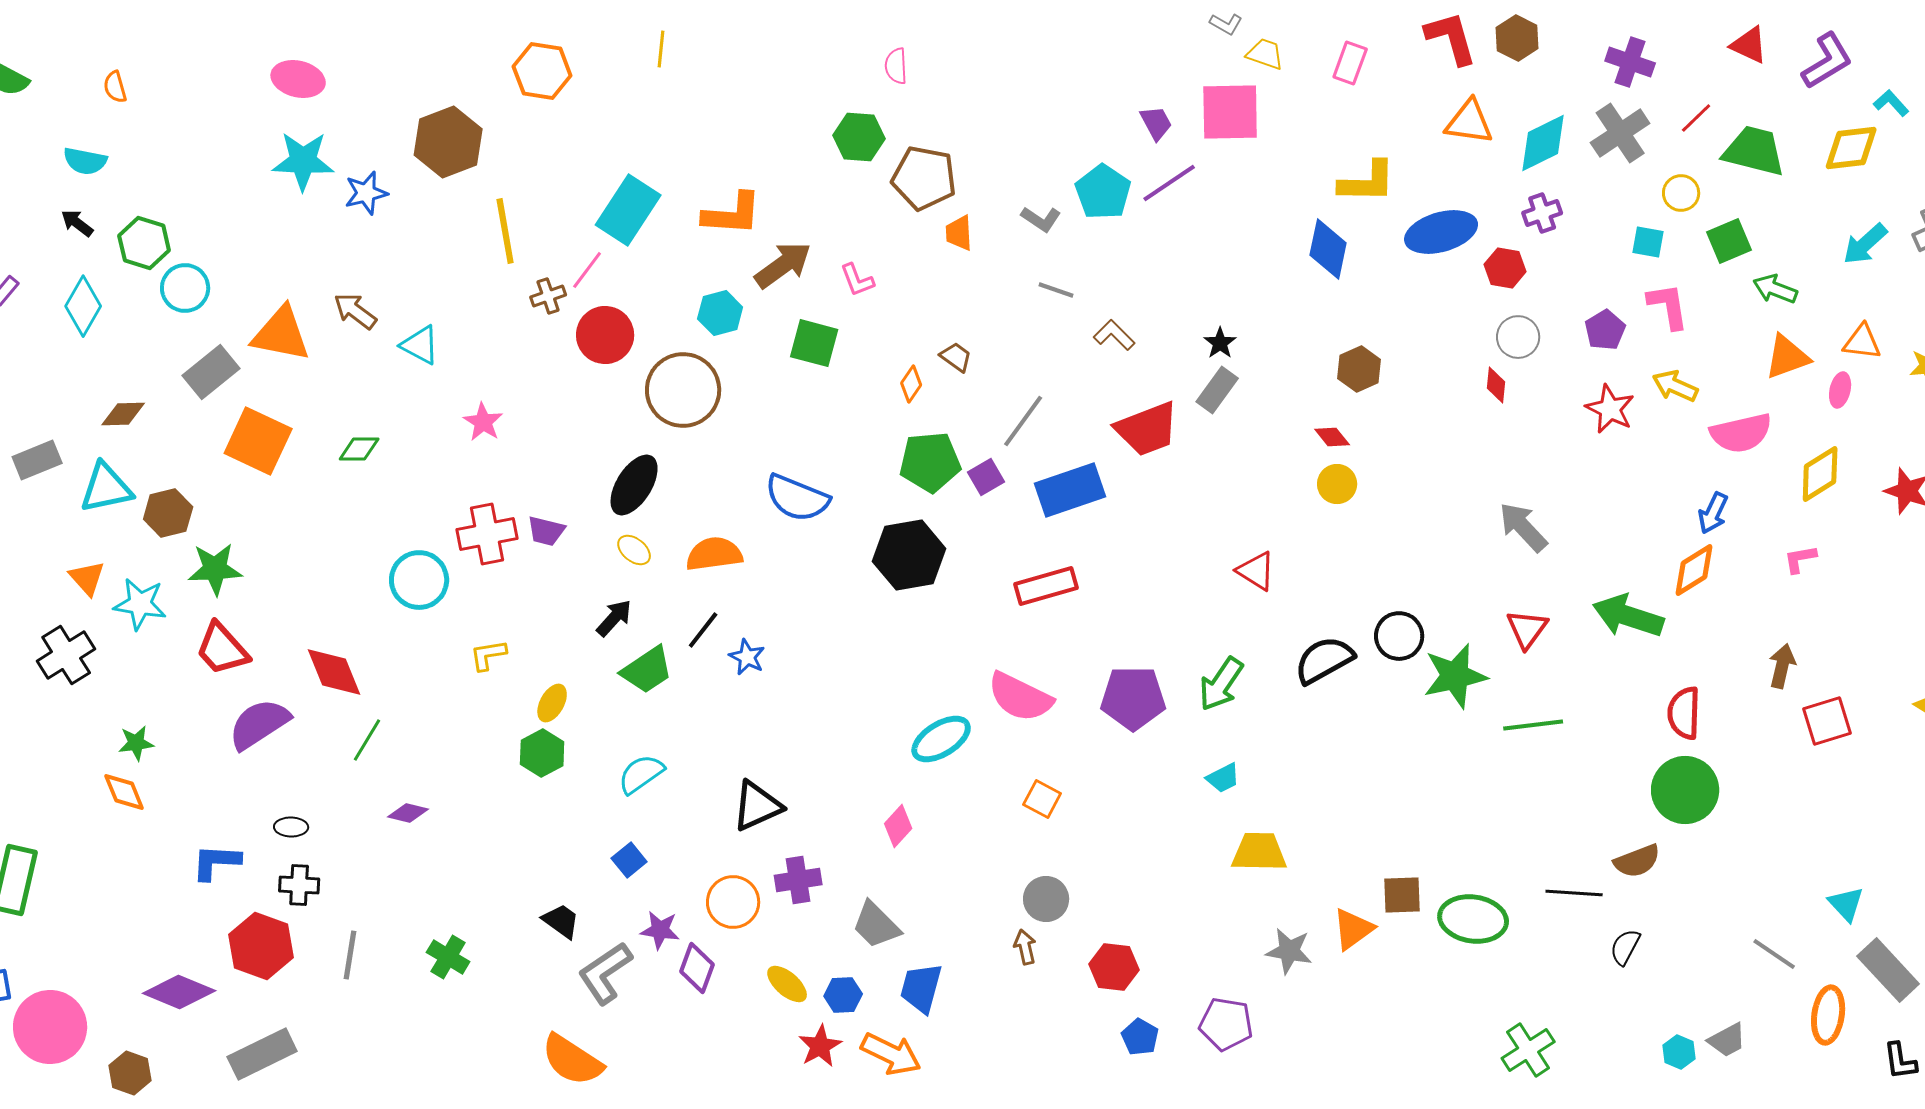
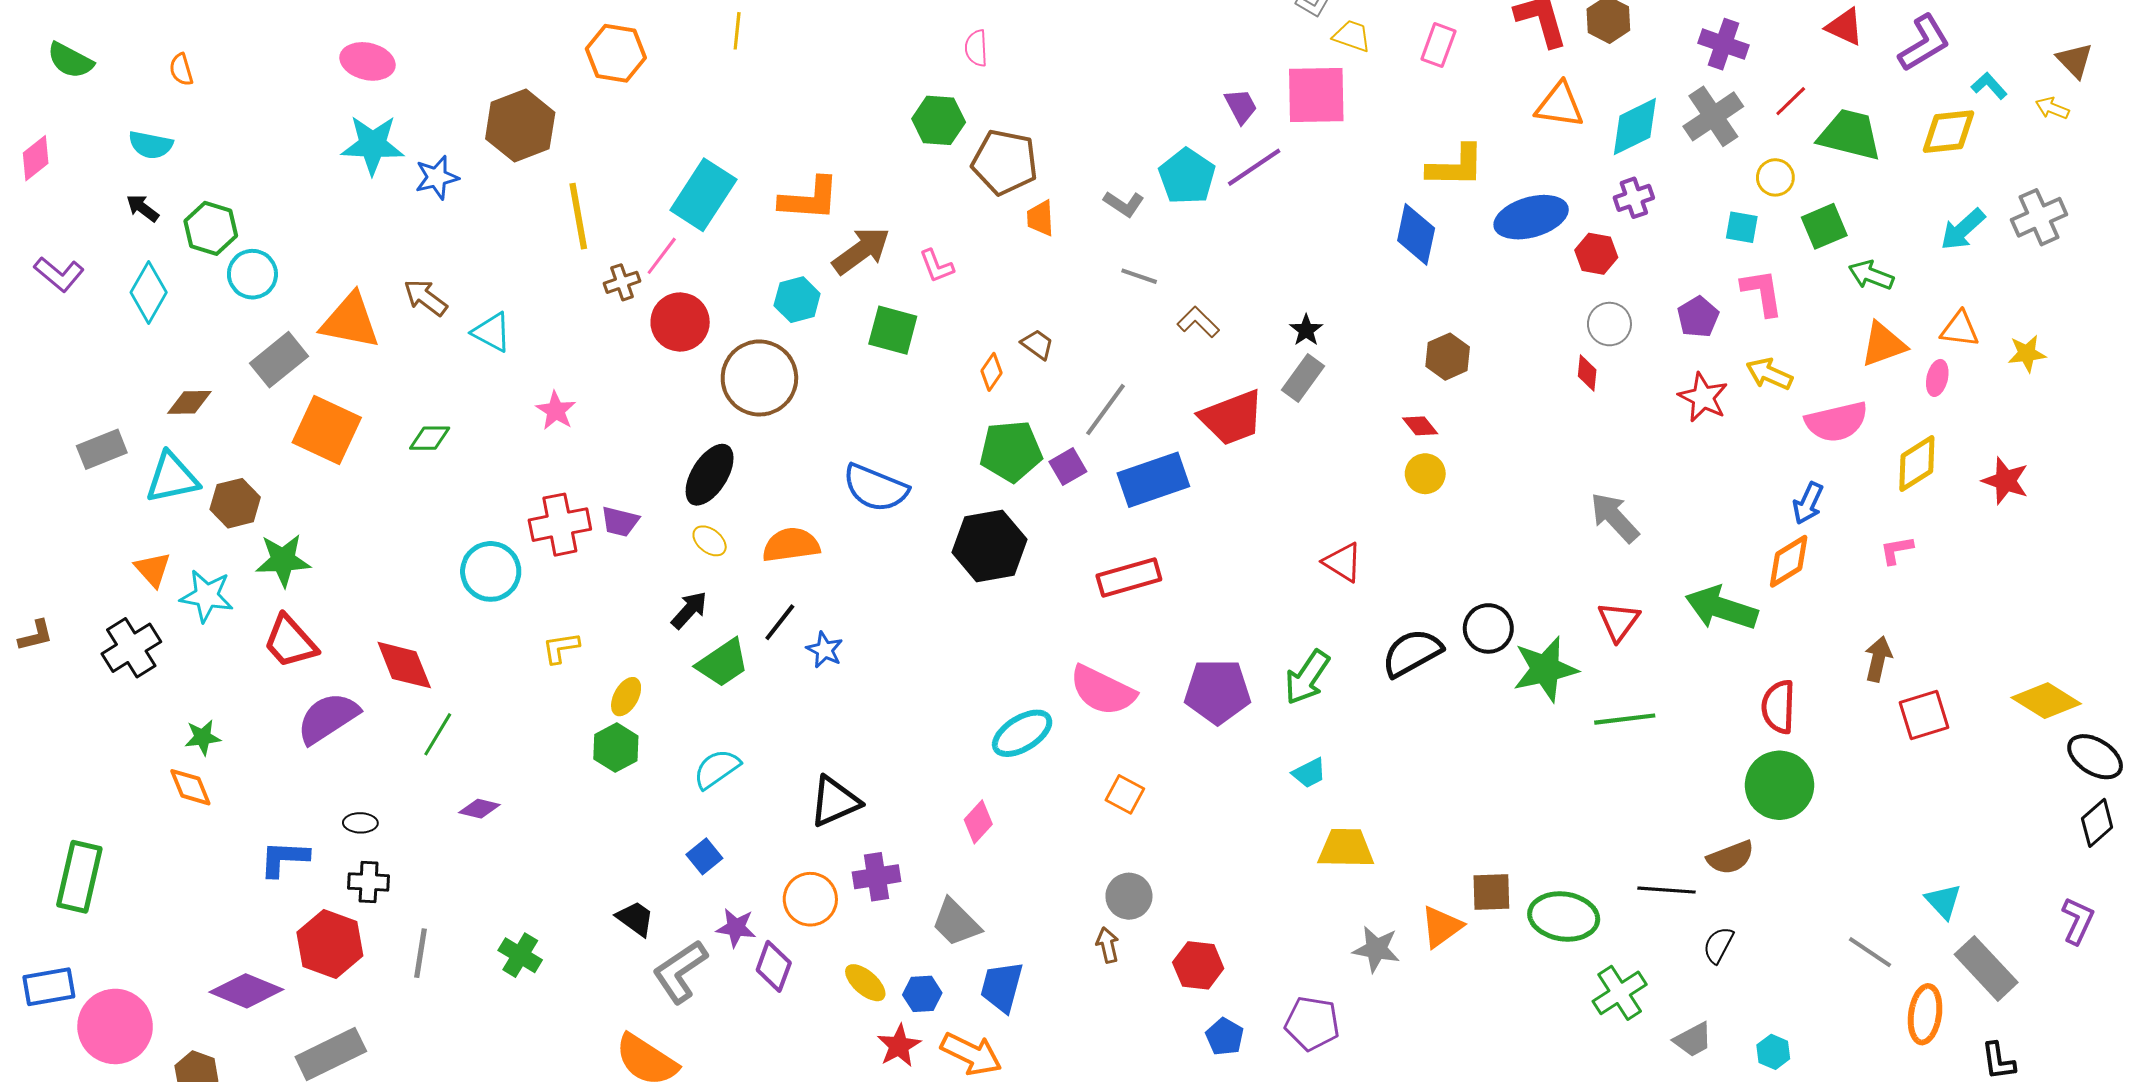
gray trapezoid: (1727, 1040) -> (1693, 1040), moved
green cross: (1528, 1050) -> (1620, 993), moved

